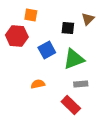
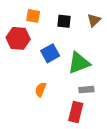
black square: (68, 28) -> (64, 21), moved
orange semicircle: (38, 84) -> (41, 90), turned -56
red rectangle: (71, 105) -> (76, 112), turned 60

